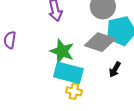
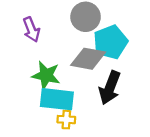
black arrow: (115, 70) -> (110, 88), size x1.8

